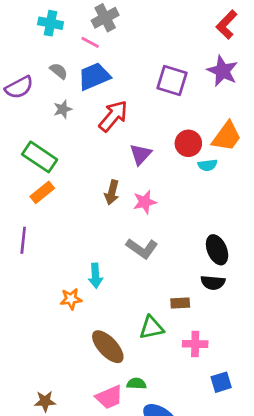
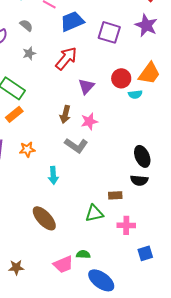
blue trapezoid: (94, 76) -> (72, 21), moved
gray L-shape: (142, 248) -> (76, 145), moved
orange star: (71, 299) -> (27, 149), moved
brown ellipse: (108, 347) -> (44, 218), moved

